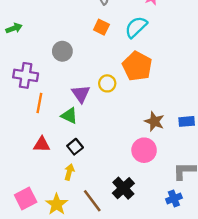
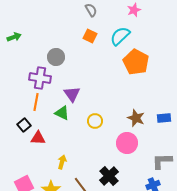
orange pentagon: (137, 66) -> (136, 62), moved
purple cross: (26, 75) -> (40, 78), moved
yellow circle: (107, 83) -> (95, 121), moved
black square: (75, 147) -> (24, 125), moved

